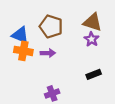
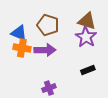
purple star: (91, 39) -> (86, 37), size x1.5
purple arrow: (48, 53) -> (45, 50), size x1.5

